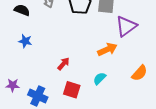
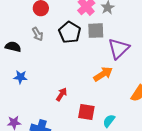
cyan semicircle: (100, 78) -> (109, 121), moved
red square: (72, 90) -> (86, 112), moved

